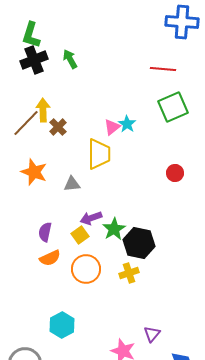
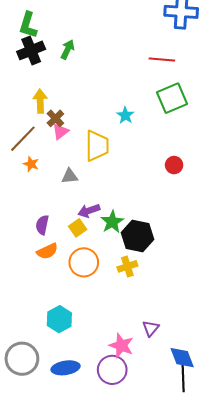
green arrow: (70, 59) -> (68, 49), turned 54
brown line: (26, 123) -> (23, 139), moved
pink triangle: (112, 127) -> (60, 132), moved
orange star: (34, 172) -> (31, 164), size x0.6

